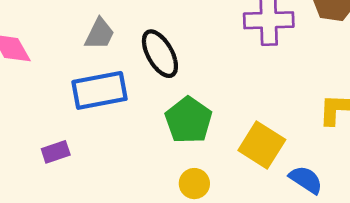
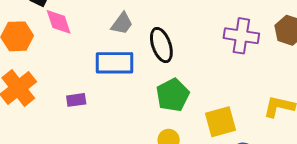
yellow square: (262, 145) -> (221, 122), turned 32

